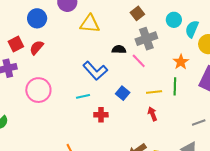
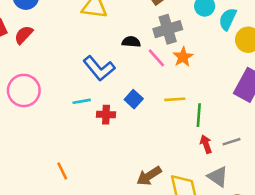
orange star: (181, 62) -> (183, 57), moved
green line: (175, 86) -> (199, 115), moved
red arrow: (152, 114) -> (206, 144), moved
red cross: (101, 115) -> (106, 115), moved

